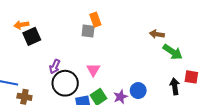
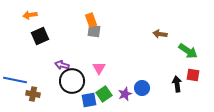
orange rectangle: (95, 20) -> (91, 20), moved
orange arrow: (21, 25) -> (30, 15), moved
green arrow: (173, 52) -> (188, 51), moved
purple arrow: (55, 67) -> (62, 65), turned 80

